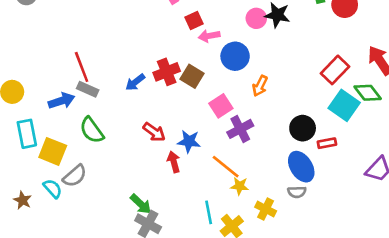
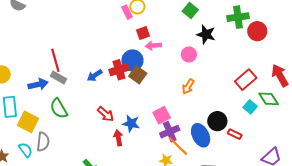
pink circle: (256, 18) -> (189, 55), moved
blue circle: (235, 56) -> (132, 60), moved
cyan square: (344, 105) -> (250, 107), size x0.6
pink square: (221, 106) -> (162, 115), moved
purple cross: (240, 129) -> (170, 132), moved
red rectangle: (327, 143) -> (235, 134), turned 32
orange line: (226, 167) -> (178, 146), moved
blue ellipse: (301, 167) -> (201, 135), moved
gray semicircle: (75, 176) -> (43, 142), turned -48

